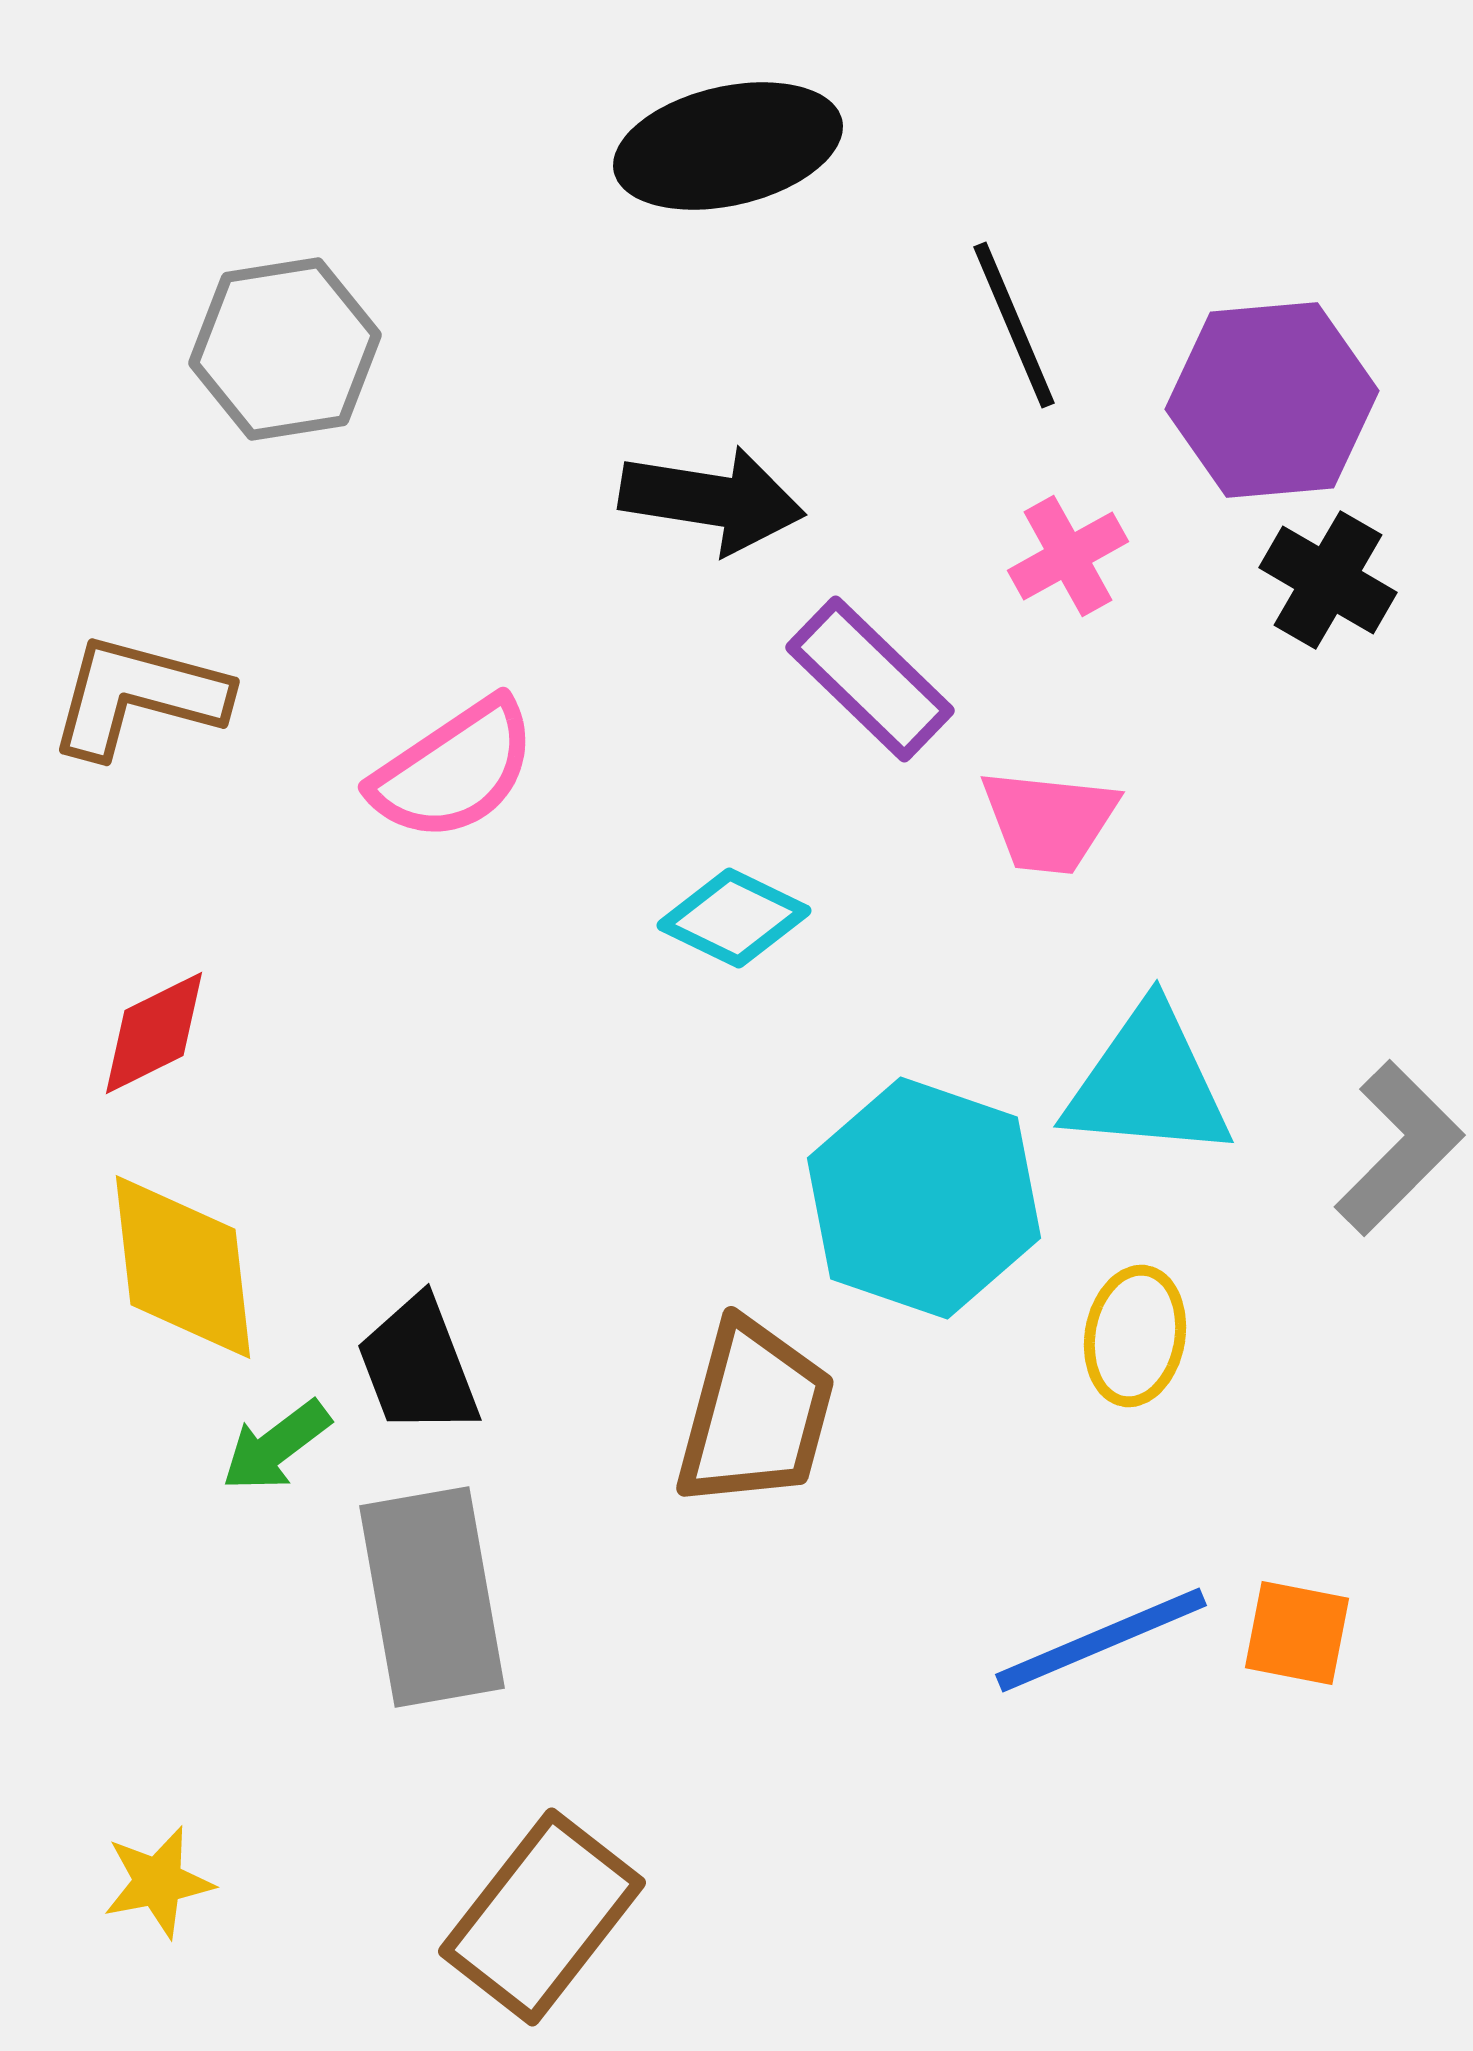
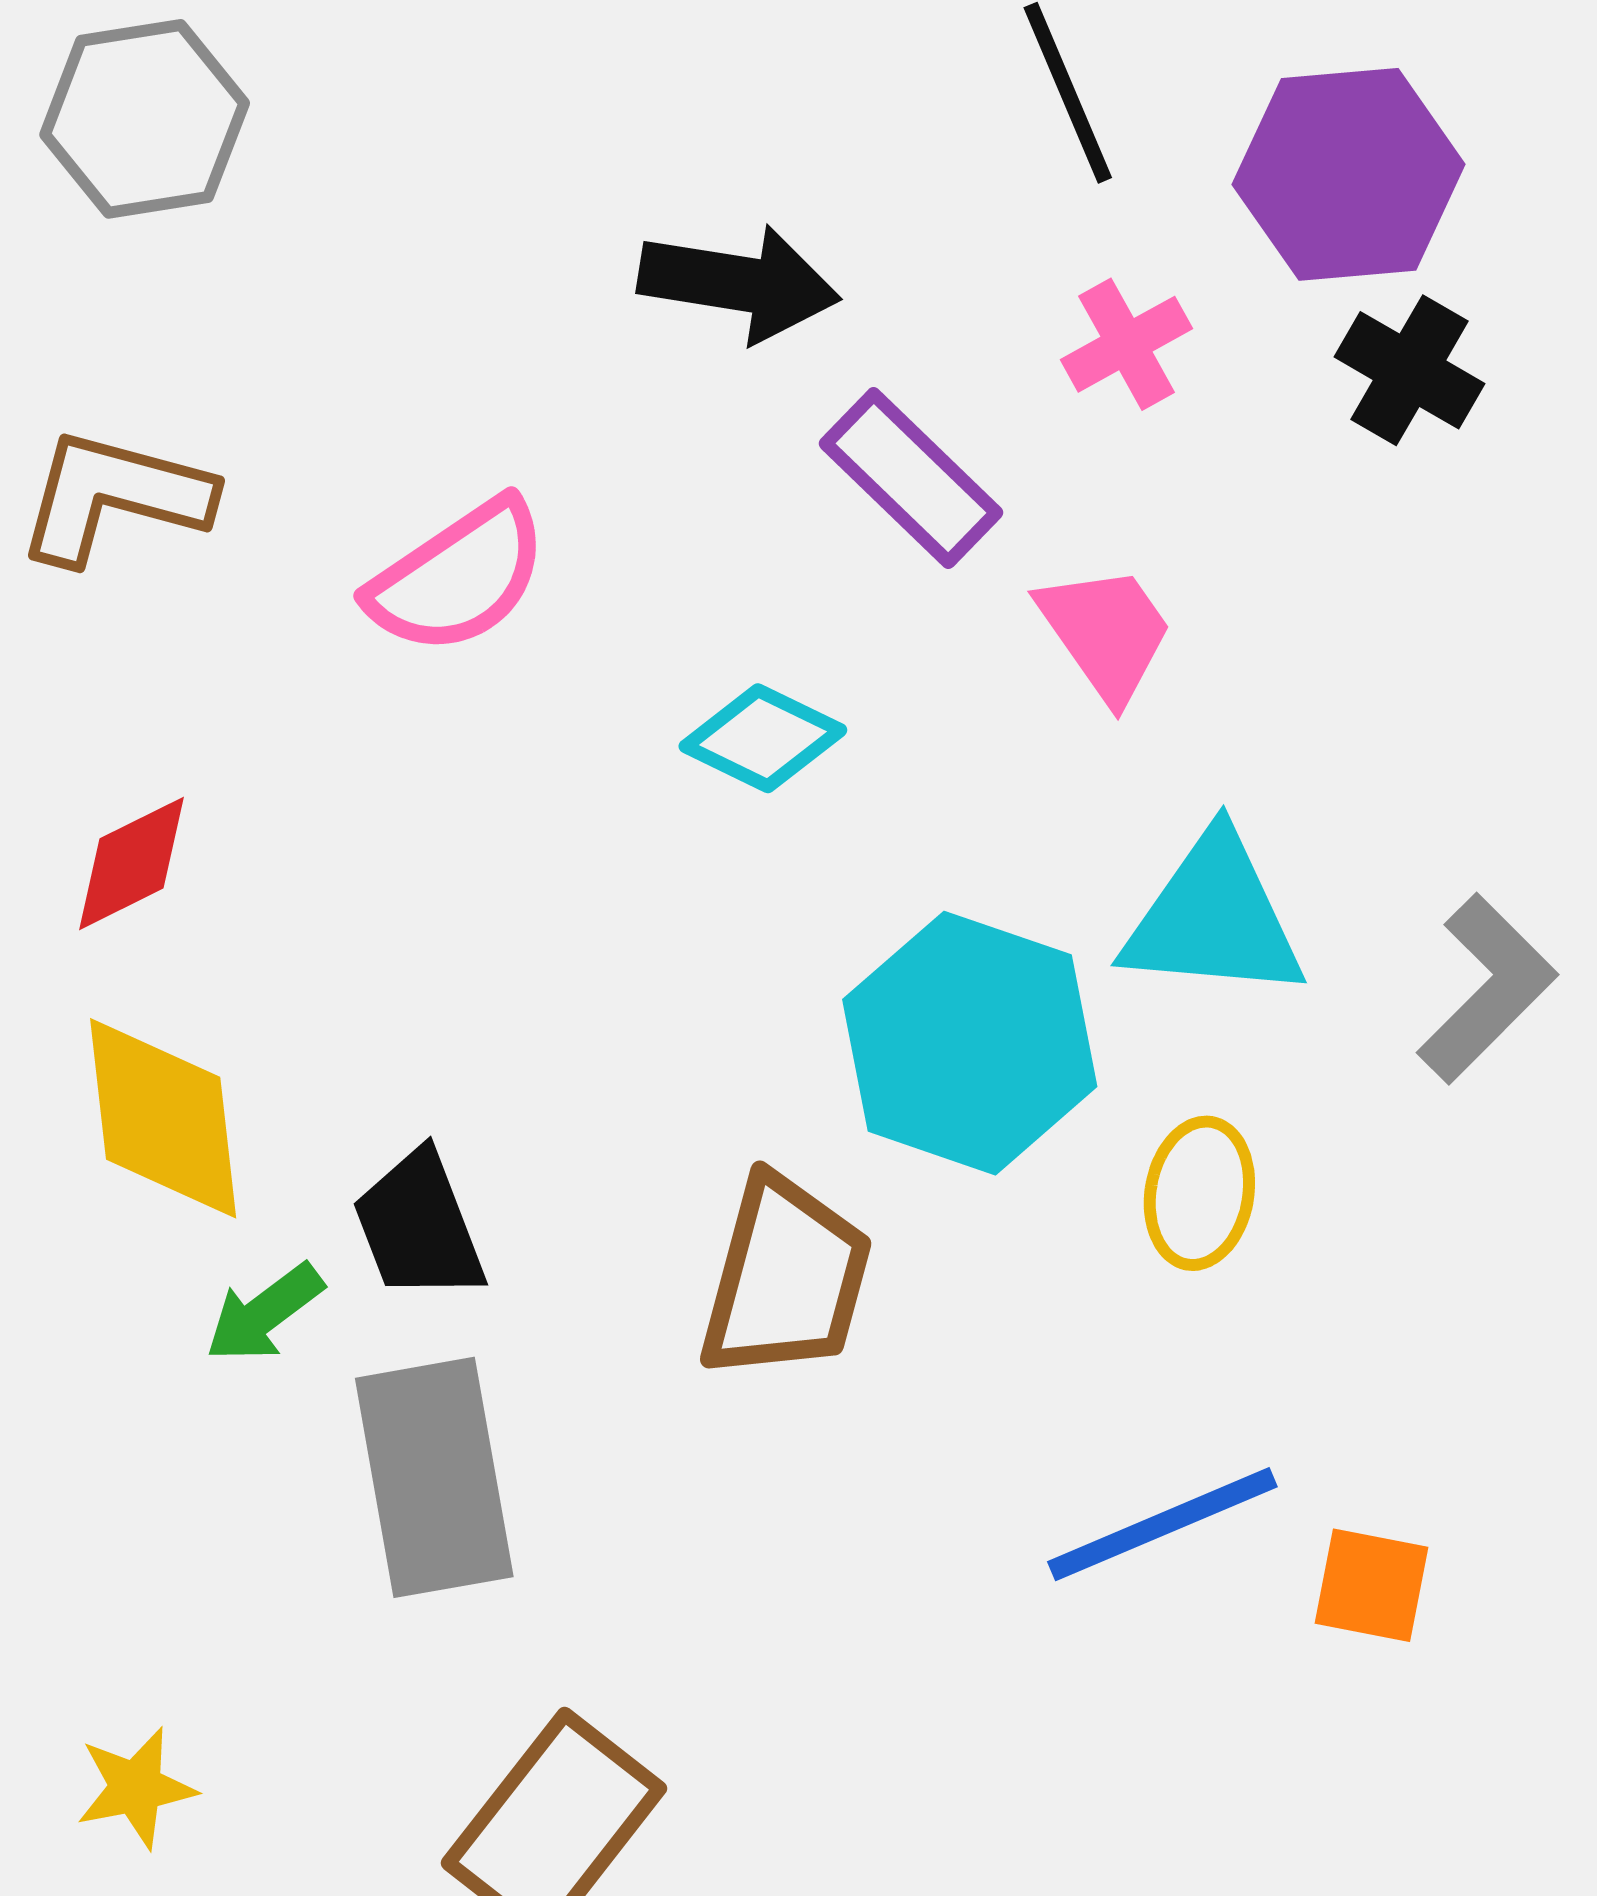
gray hexagon: (285, 349) -> (145, 119), moved
pink trapezoid: (1049, 821) -> (1106, 633), turned -131
orange square: (1297, 1633) -> (1371, 1585), moved

